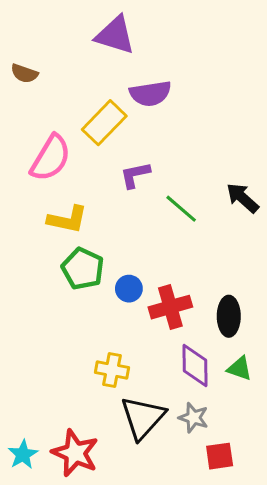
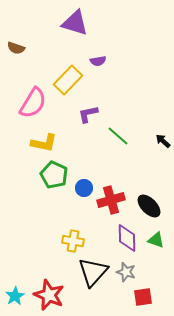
purple semicircle: (150, 93) -> (98, 61), size x0.6
black arrow: (243, 198) -> (163, 141), moved, size x0.7
black ellipse: (229, 316) -> (149, 206), turned -45

